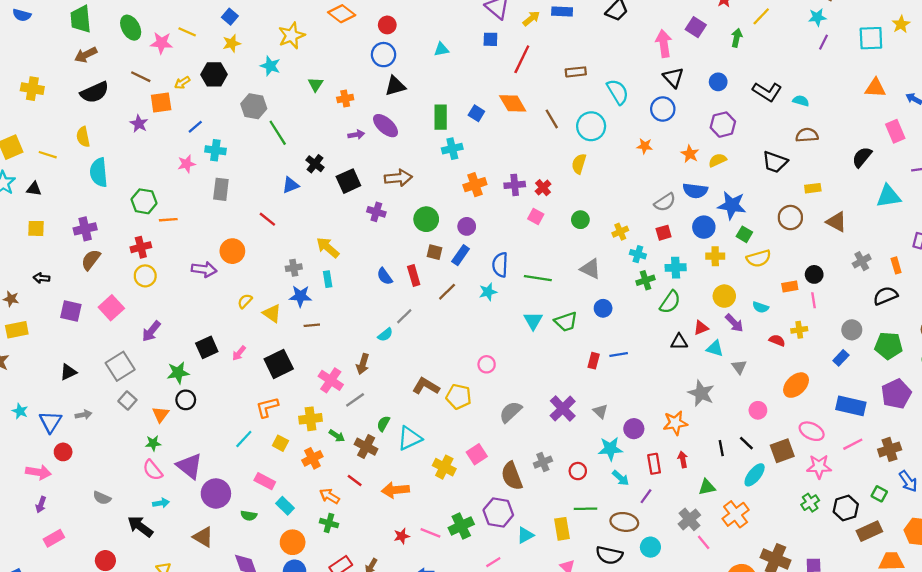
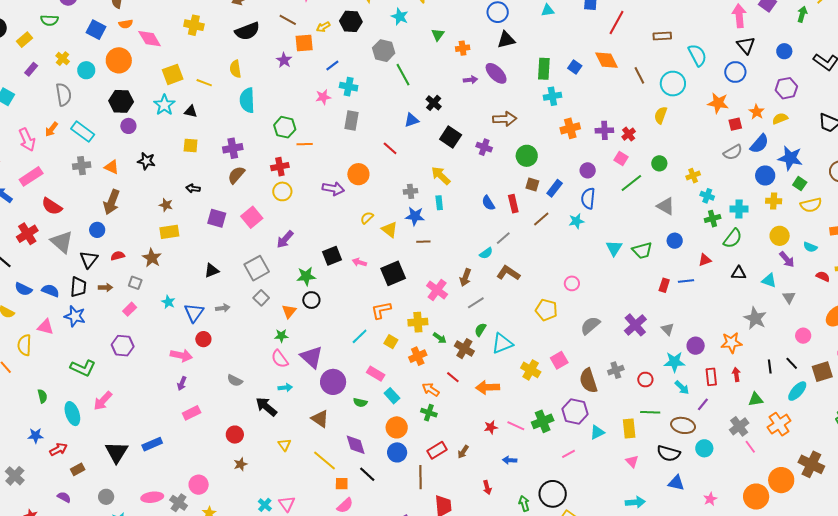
orange star: (645, 146) -> (718, 103), size x1.5
black square: (348, 181) -> (451, 137), moved, turned -35
blue semicircle: (695, 191) -> (759, 144), turned -60
purple circle: (467, 226) -> (588, 170), moved
red square: (664, 233) -> (735, 124), moved
green line: (538, 278) -> (631, 183), moved, turned -50
red triangle: (701, 328) -> (705, 260), moved
pink arrow: (239, 353) -> (359, 262), turned 64
brown L-shape: (426, 386) -> (508, 273), moved
gray line: (355, 400) -> (476, 303), moved

